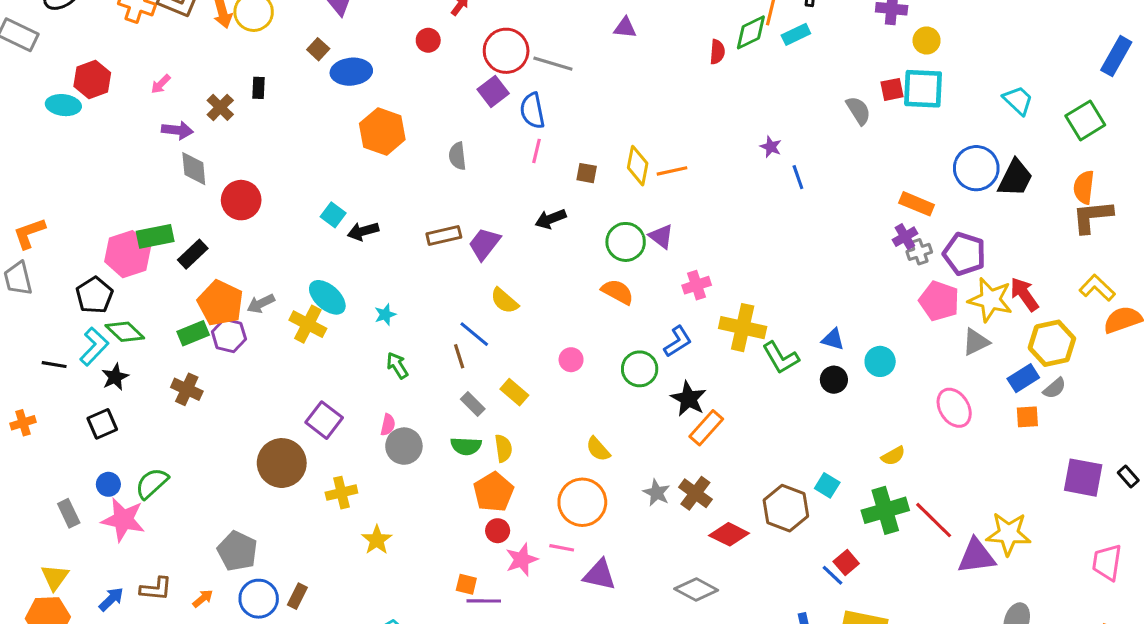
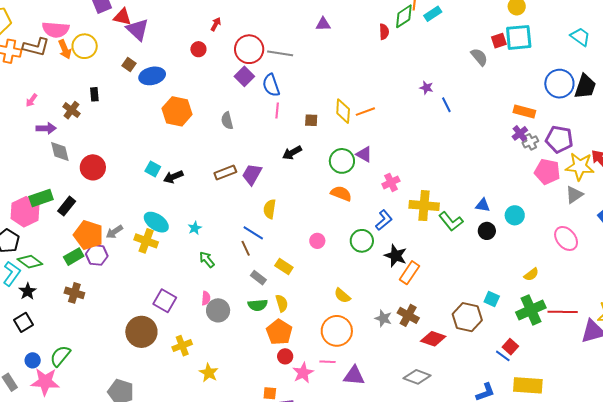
yellow semicircle: (504, 301) -> (270, 209), turned 66
red line: (934, 520) -> (563, 312), turned -36

